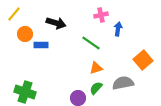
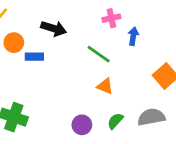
orange triangle: (96, 68) -> (105, 86), turned 40
gray semicircle: (123, 83) -> (151, 117), moved
green semicircle: (96, 88) -> (115, 121), moved

